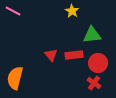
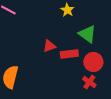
green triangle: (92, 35) -> (87, 34), turned 42
red triangle: (51, 55) -> (49, 46), moved, turned 48

